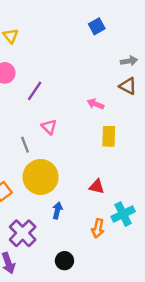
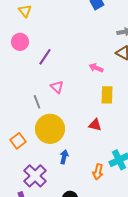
red triangle: (97, 187) -> (95, 125), moved

